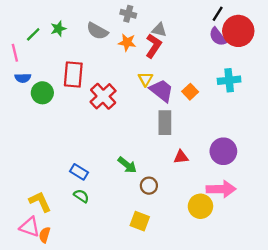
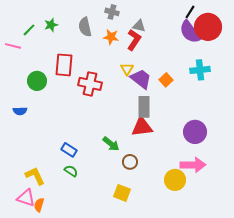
gray semicircle: (97, 31) -> (85, 27), turned 48
purple semicircle: (218, 37) -> (190, 32), size x1.4
pink line: (15, 53) -> (13, 46), turned -63
blue semicircle: (23, 78) -> (20, 111), moved
red cross: (103, 96) -> (90, 84), turned -35
red triangle: (181, 157) -> (142, 127), moved, size x1.6

